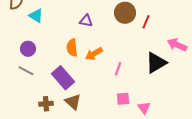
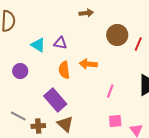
cyan triangle: (36, 16) -> (38, 45), moved
purple triangle: (86, 21) -> (60, 43), moved
orange arrow: (94, 54) -> (88, 64), moved, turned 36
gray line: (26, 71) -> (18, 116), moved

